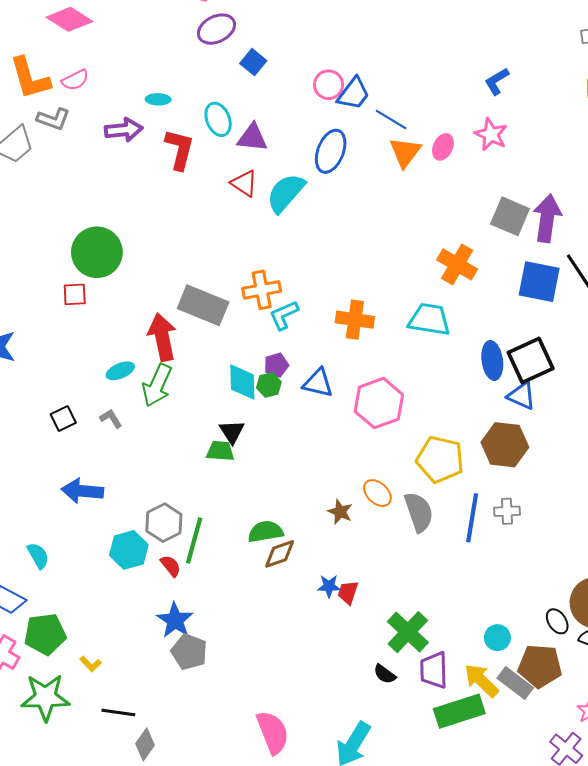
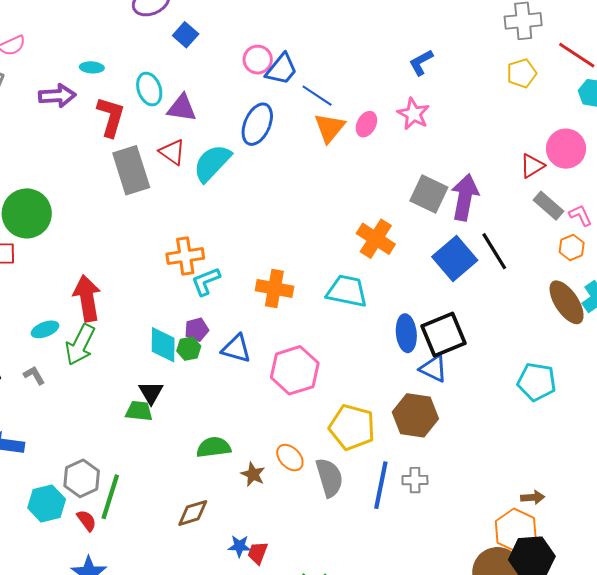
blue square: (539, 282) -> (455, 258), turned 36
gray rectangle: (203, 305) -> (131, 170), moved, turned 48
green semicircle: (265, 532) -> (214, 447), moved

